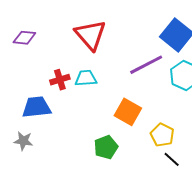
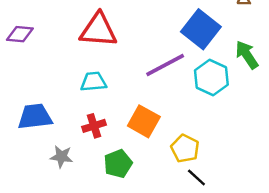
red triangle: (90, 35) -> (98, 30), turned -44
red cross: (60, 80) -> (94, 126), moved
gray star: (23, 141) -> (61, 157), moved

